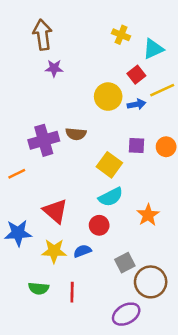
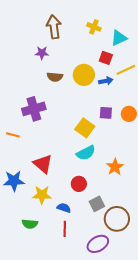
brown arrow: (42, 35) -> (54, 27), moved
red square: (136, 75) -> (106, 58), turned -32
brown semicircle: (76, 134) -> (55, 77), moved
orange line: (17, 174) -> (13, 135), turned 40
red circle: (99, 225) -> (79, 184), moved
blue semicircle: (82, 251) -> (64, 208), moved, turned 40
red line: (72, 292) -> (65, 229), moved

